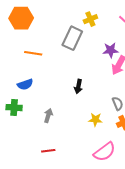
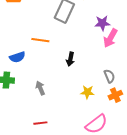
orange line: (33, 53) -> (40, 40), moved
gray arrow: (48, 116) -> (40, 88), turned -40

